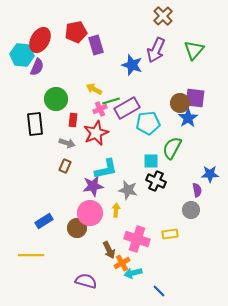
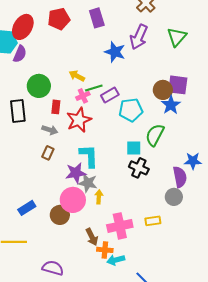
purple rectangle: (96, 45) -> (97, 18), moved
purple rectangle: (127, 108) -> (110, 95), size x0.7
cyan L-shape: (106, 169) -> (89, 156), turned -80
gray star: (128, 190) -> (88, 183), moved
purple semicircle: (197, 190) -> (180, 177), size x1.5
pink cross: (137, 239) -> (120, 226), turned -30
orange cross: (122, 263) -> (105, 250), turned 35
purple semicircle: (86, 281) -> (53, 268), moved

